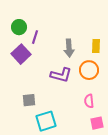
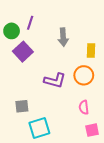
purple line: (35, 37) -> (30, 23), moved
gray arrow: (69, 48) -> (63, 37), moved
purple square: (21, 54) -> (23, 52), moved

